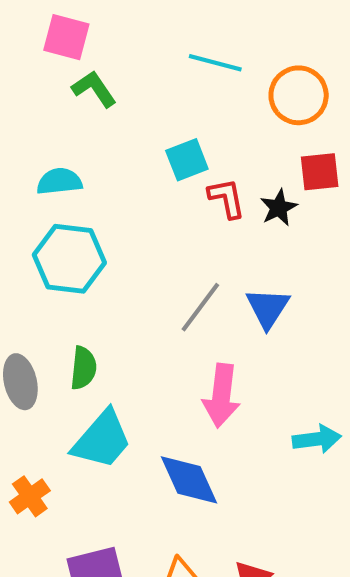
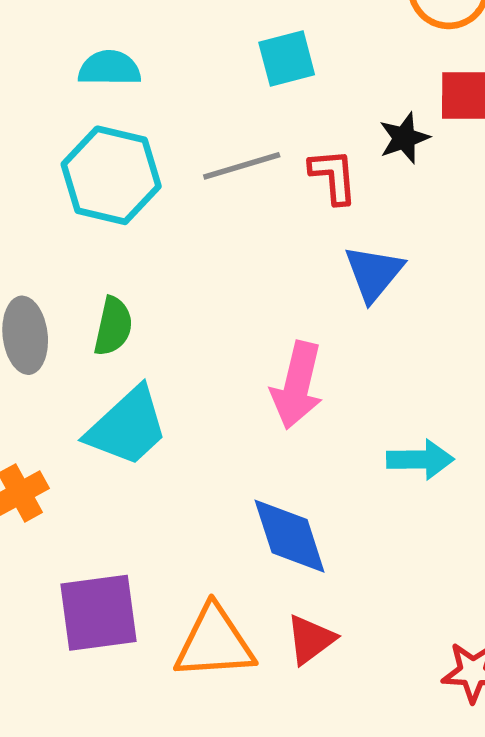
red L-shape: (227, 198) -> (333, 176), moved
gray line: (200, 307) -> (242, 166), moved, turned 30
blue diamond: (189, 480) -> (290, 536), moved

